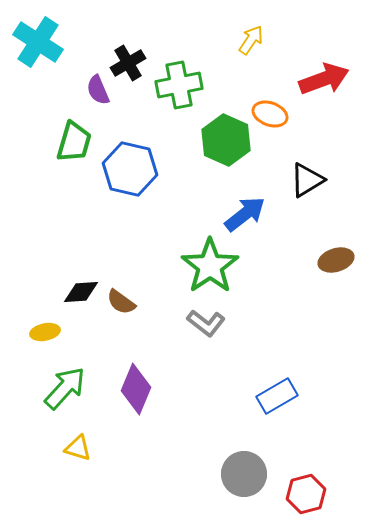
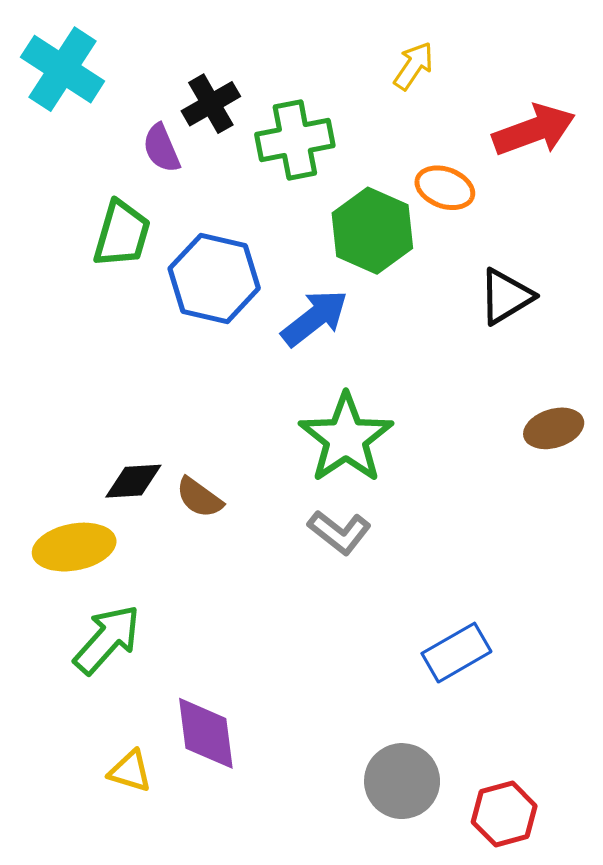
blue arrow: (245, 214) -> (315, 318), moved
yellow ellipse: (45, 332) -> (74, 547), size x1.6
purple diamond: (136, 389) -> (206, 733), moved, turned -30
yellow triangle: (78, 448) -> (130, 771), moved

